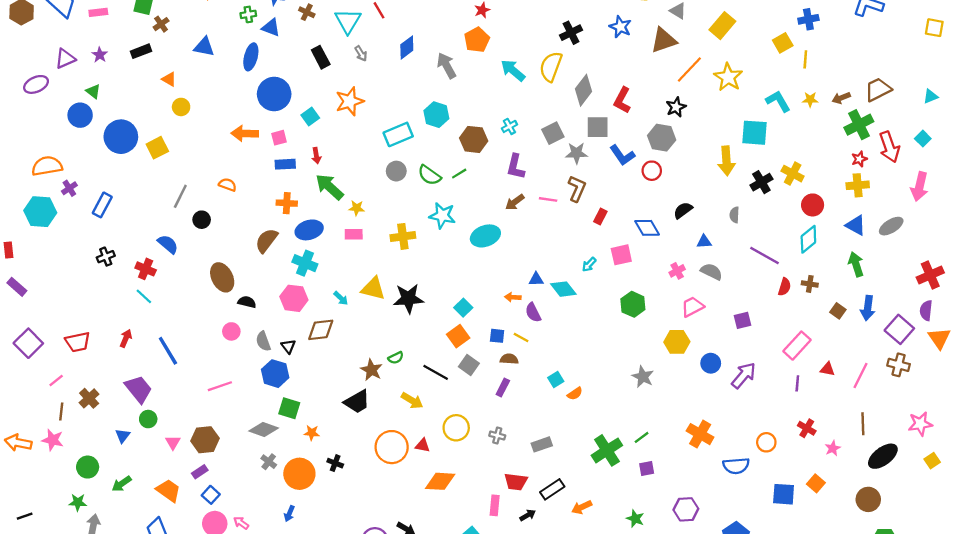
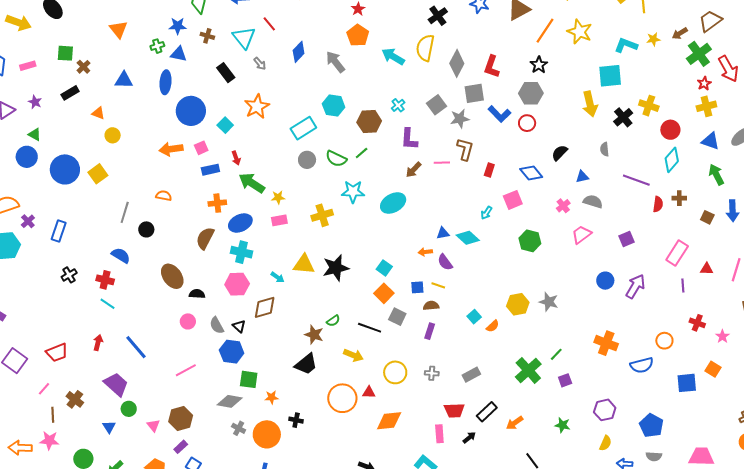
cyan L-shape: (778, 101) -> (626, 45), turned -30
yellow hexagon: (677, 342) -> (518, 304), moved

